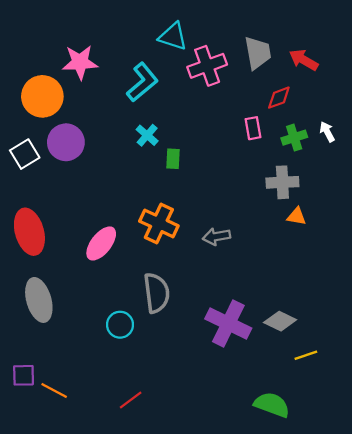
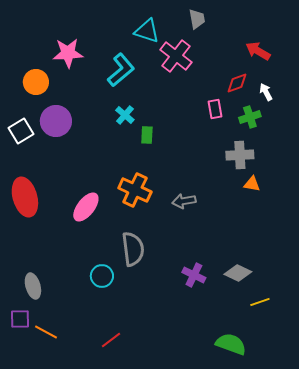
gray trapezoid: (258, 53) -> (197, 19), moved, size x0.7
pink cross: (207, 66) -> (176, 56), turned -32
orange circle: (42, 96) -> (36, 82), size x0.7
white arrow: (327, 132) -> (266, 92), moved
gray ellipse: (39, 300) -> (33, 286), moved, size x0.7
purple cross: (228, 324) -> (194, 275), size x0.6

